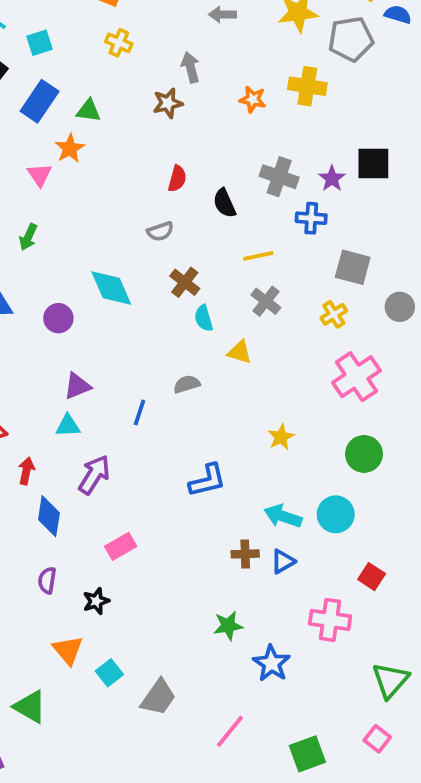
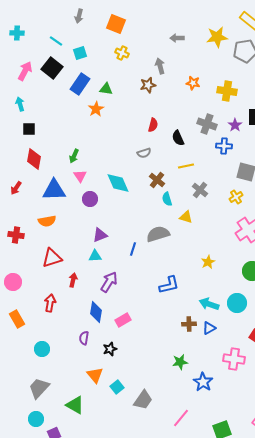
yellow cross: (307, 86) -> (227, 91), moved
pink triangle: (40, 175) -> (80, 176), moved
yellow line: (258, 256) -> (186, 166), moved
gray semicircle: (187, 384) -> (158, 234), size x1.6
blue diamond: (49, 516) -> (96, 312), moved

